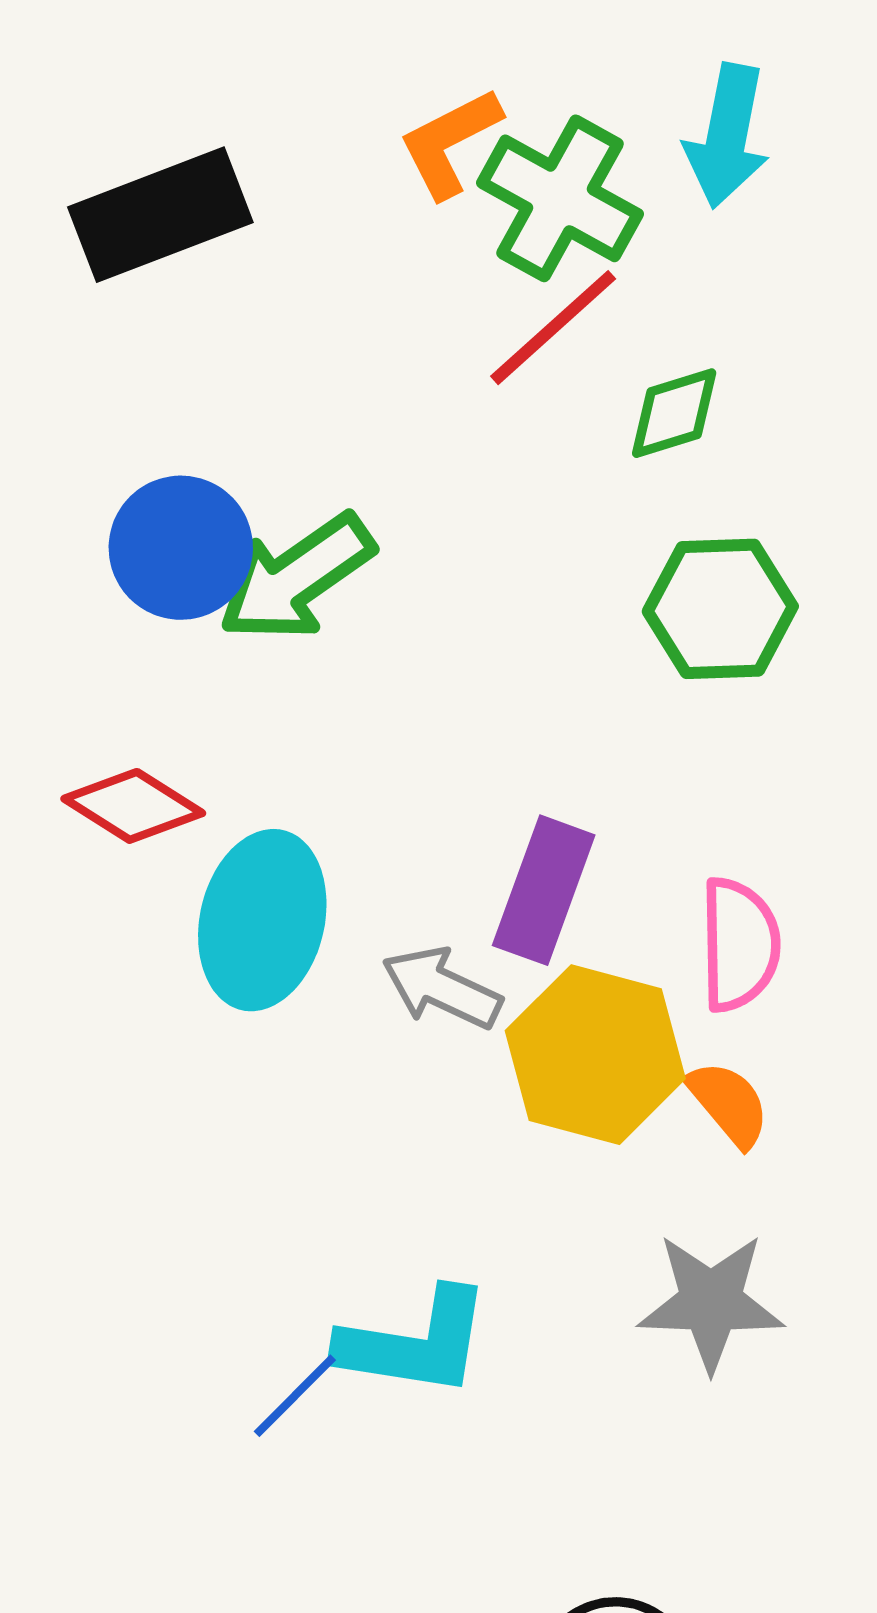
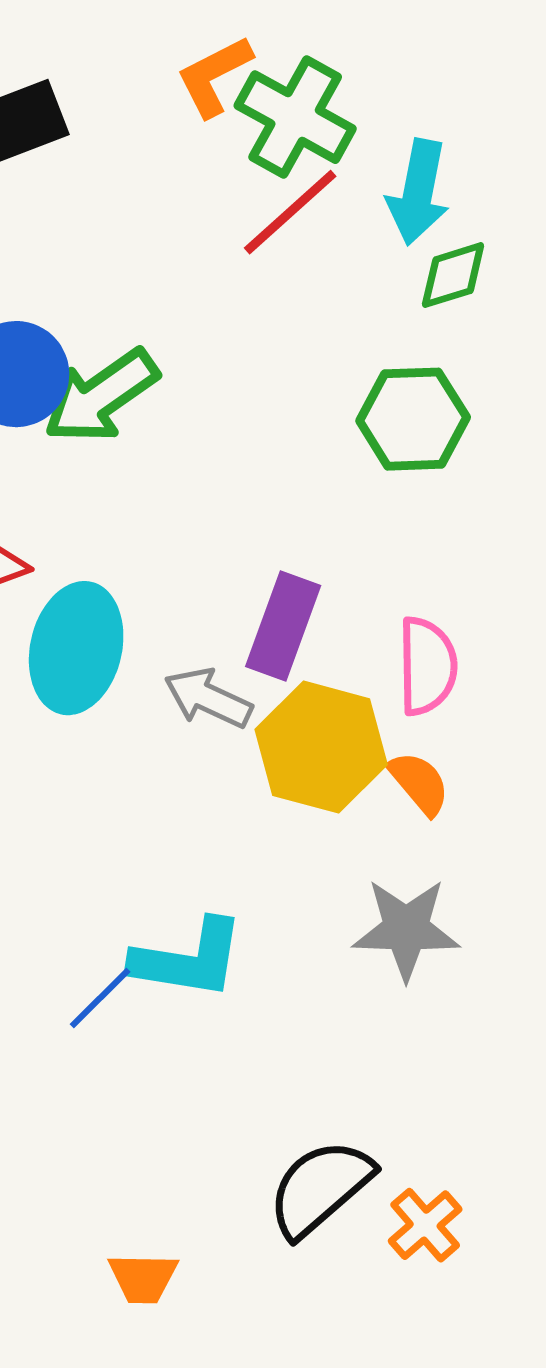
cyan arrow: (727, 136) -> (418, 192), moved
green diamond: (674, 413) -> (453, 275), moved

